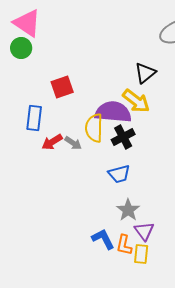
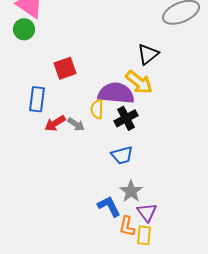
yellow semicircle: (94, 128) -> (97, 109), size x0.7
blue L-shape: (103, 239) -> (109, 206), moved

